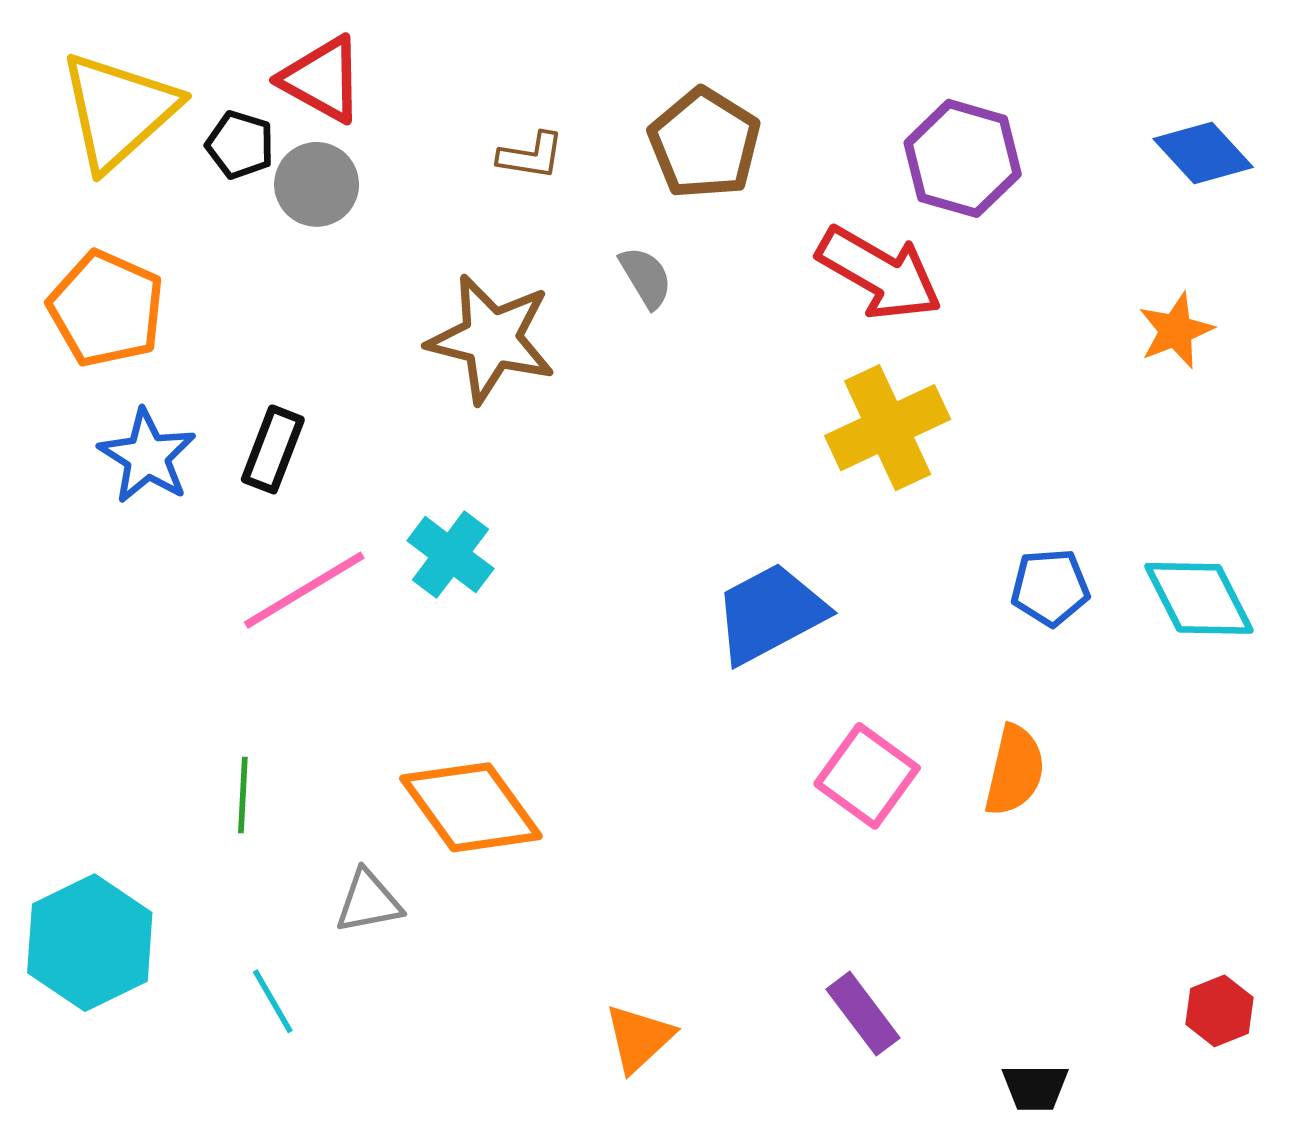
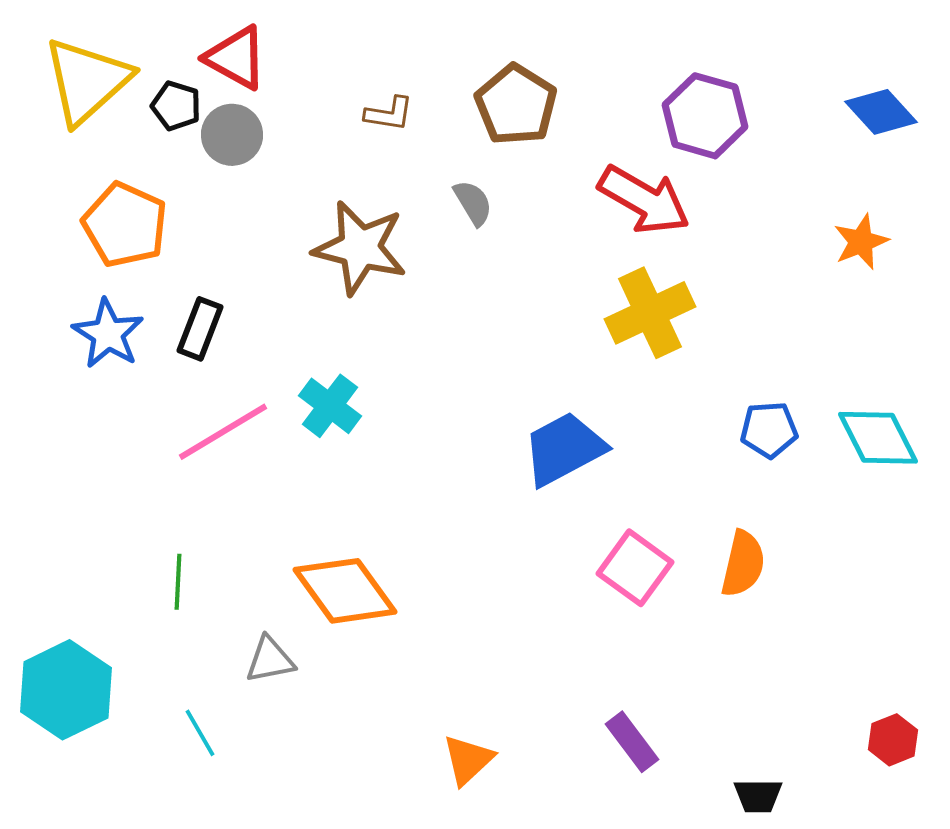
orange pentagon: (106, 309) -> (125, 225), moved

